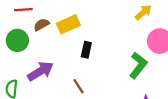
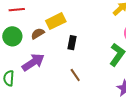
brown semicircle: (41, 25) -> (38, 34), moved
brown line: (78, 86) -> (75, 75), moved

